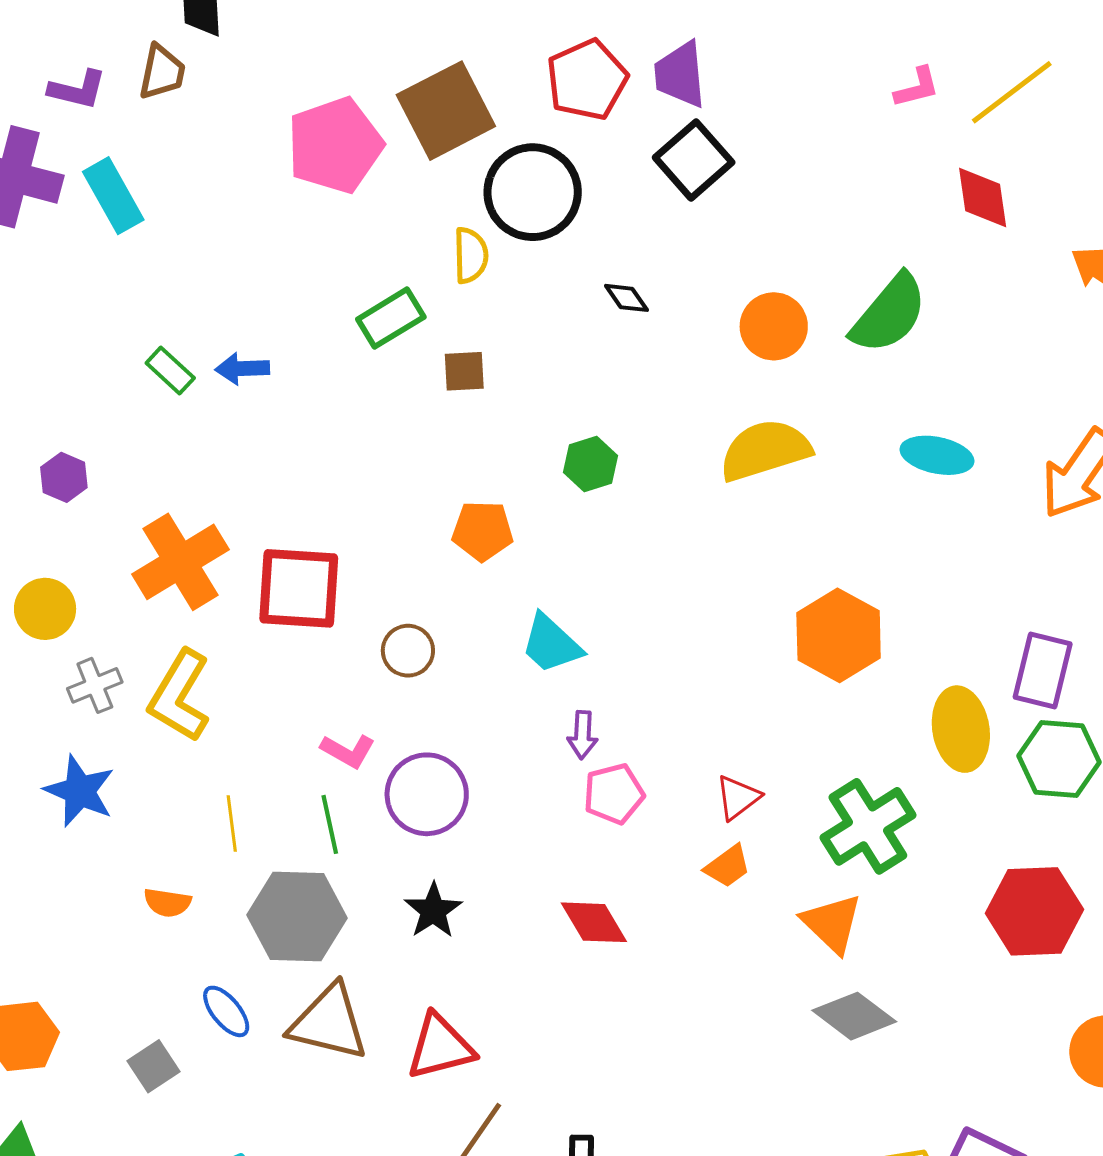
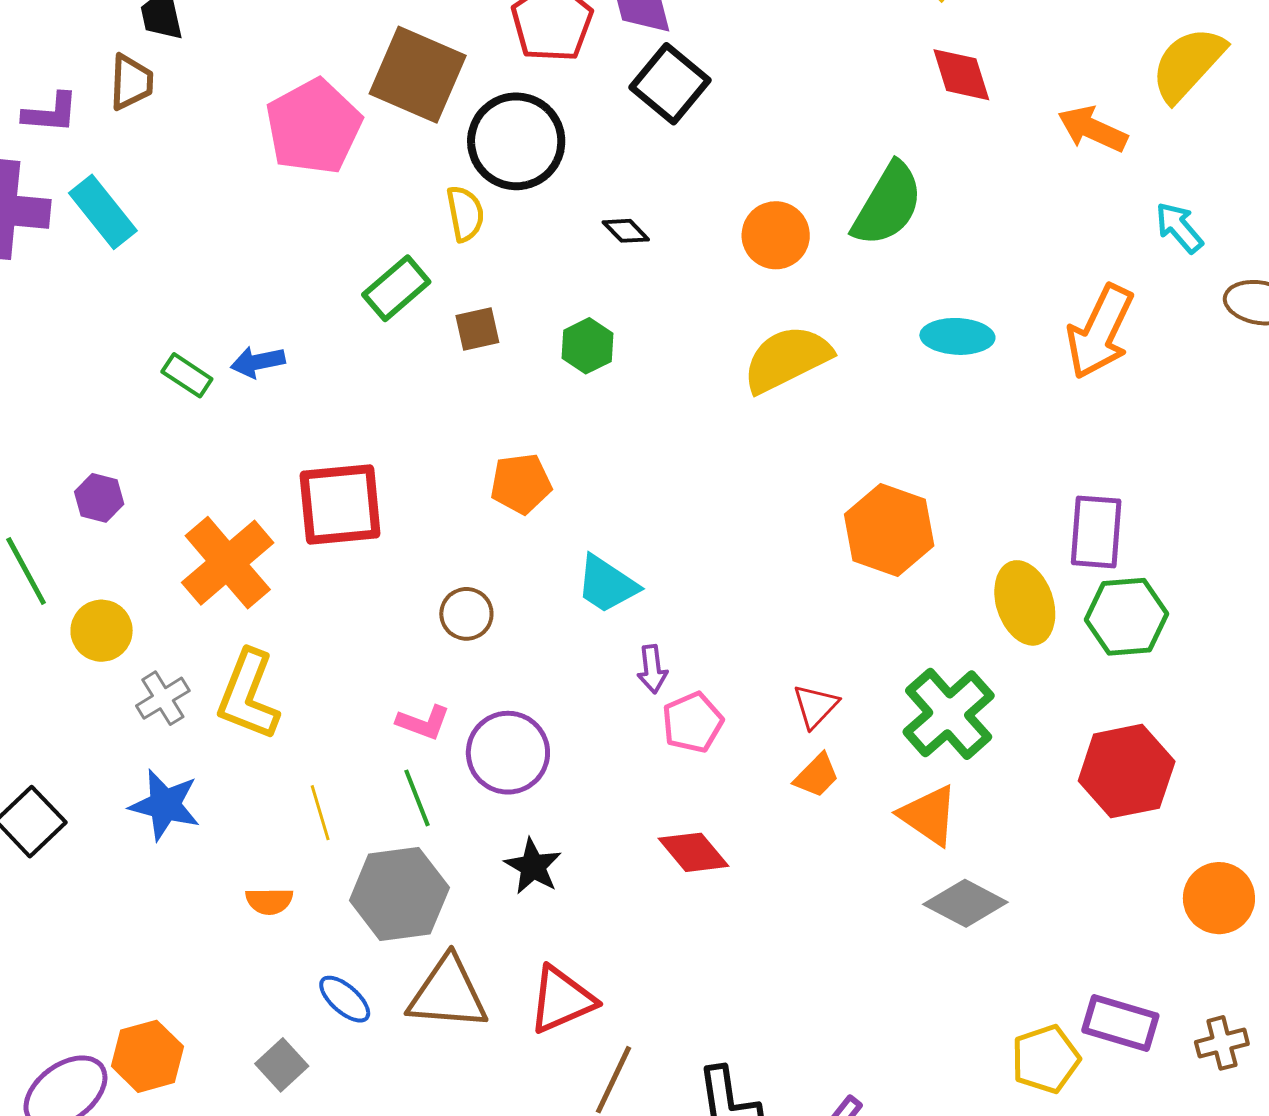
brown square: (446, 111) -> (418, 75), turned -30
green hexagon: (591, 464) -> (587, 346), moved
red square: (299, 588) -> (340, 504), moved

